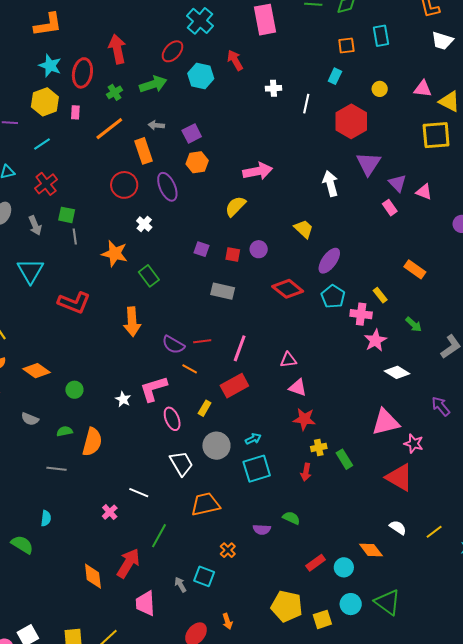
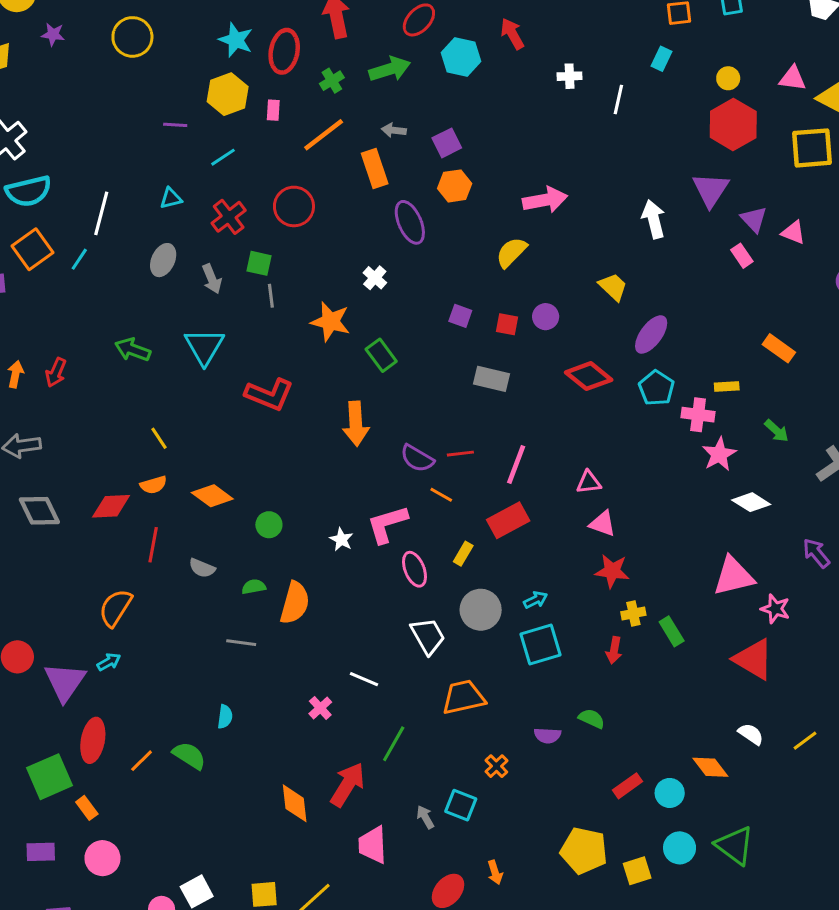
red hexagon: (351, 121) -> (733, 124), moved
red circle: (124, 185) -> (294, 206), moved
yellow rectangle: (380, 295) -> (727, 387), turned -56

